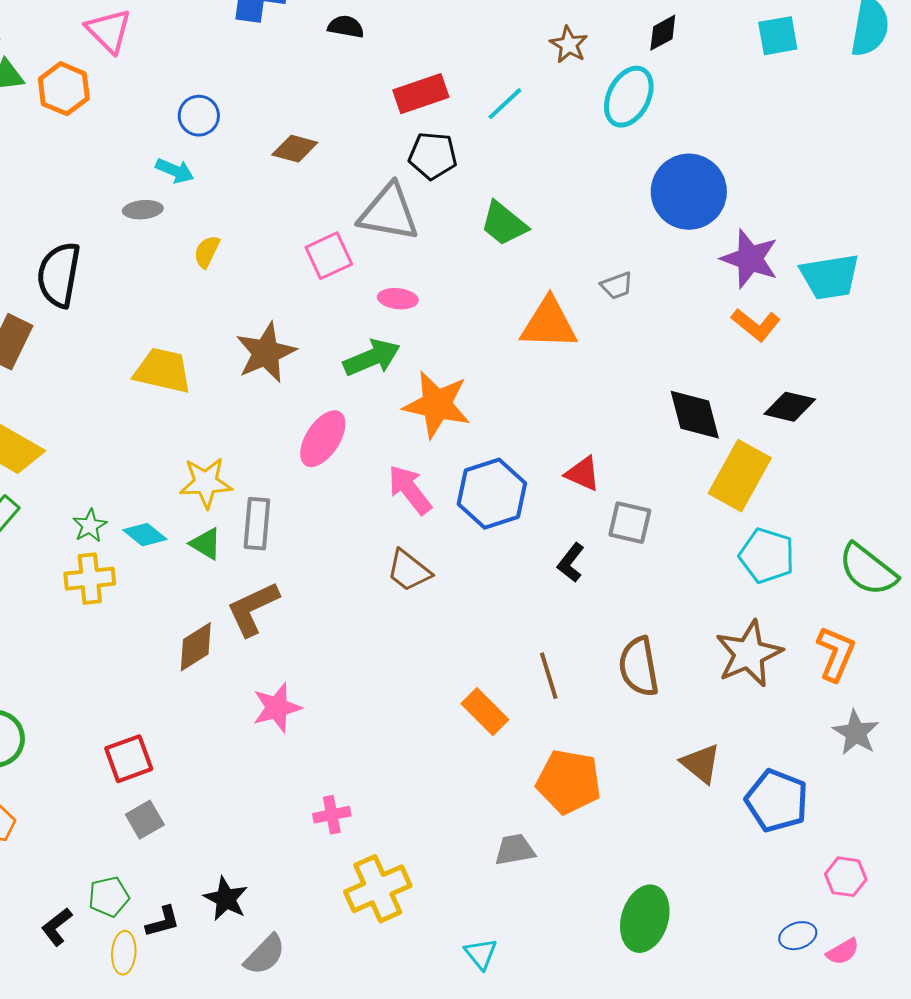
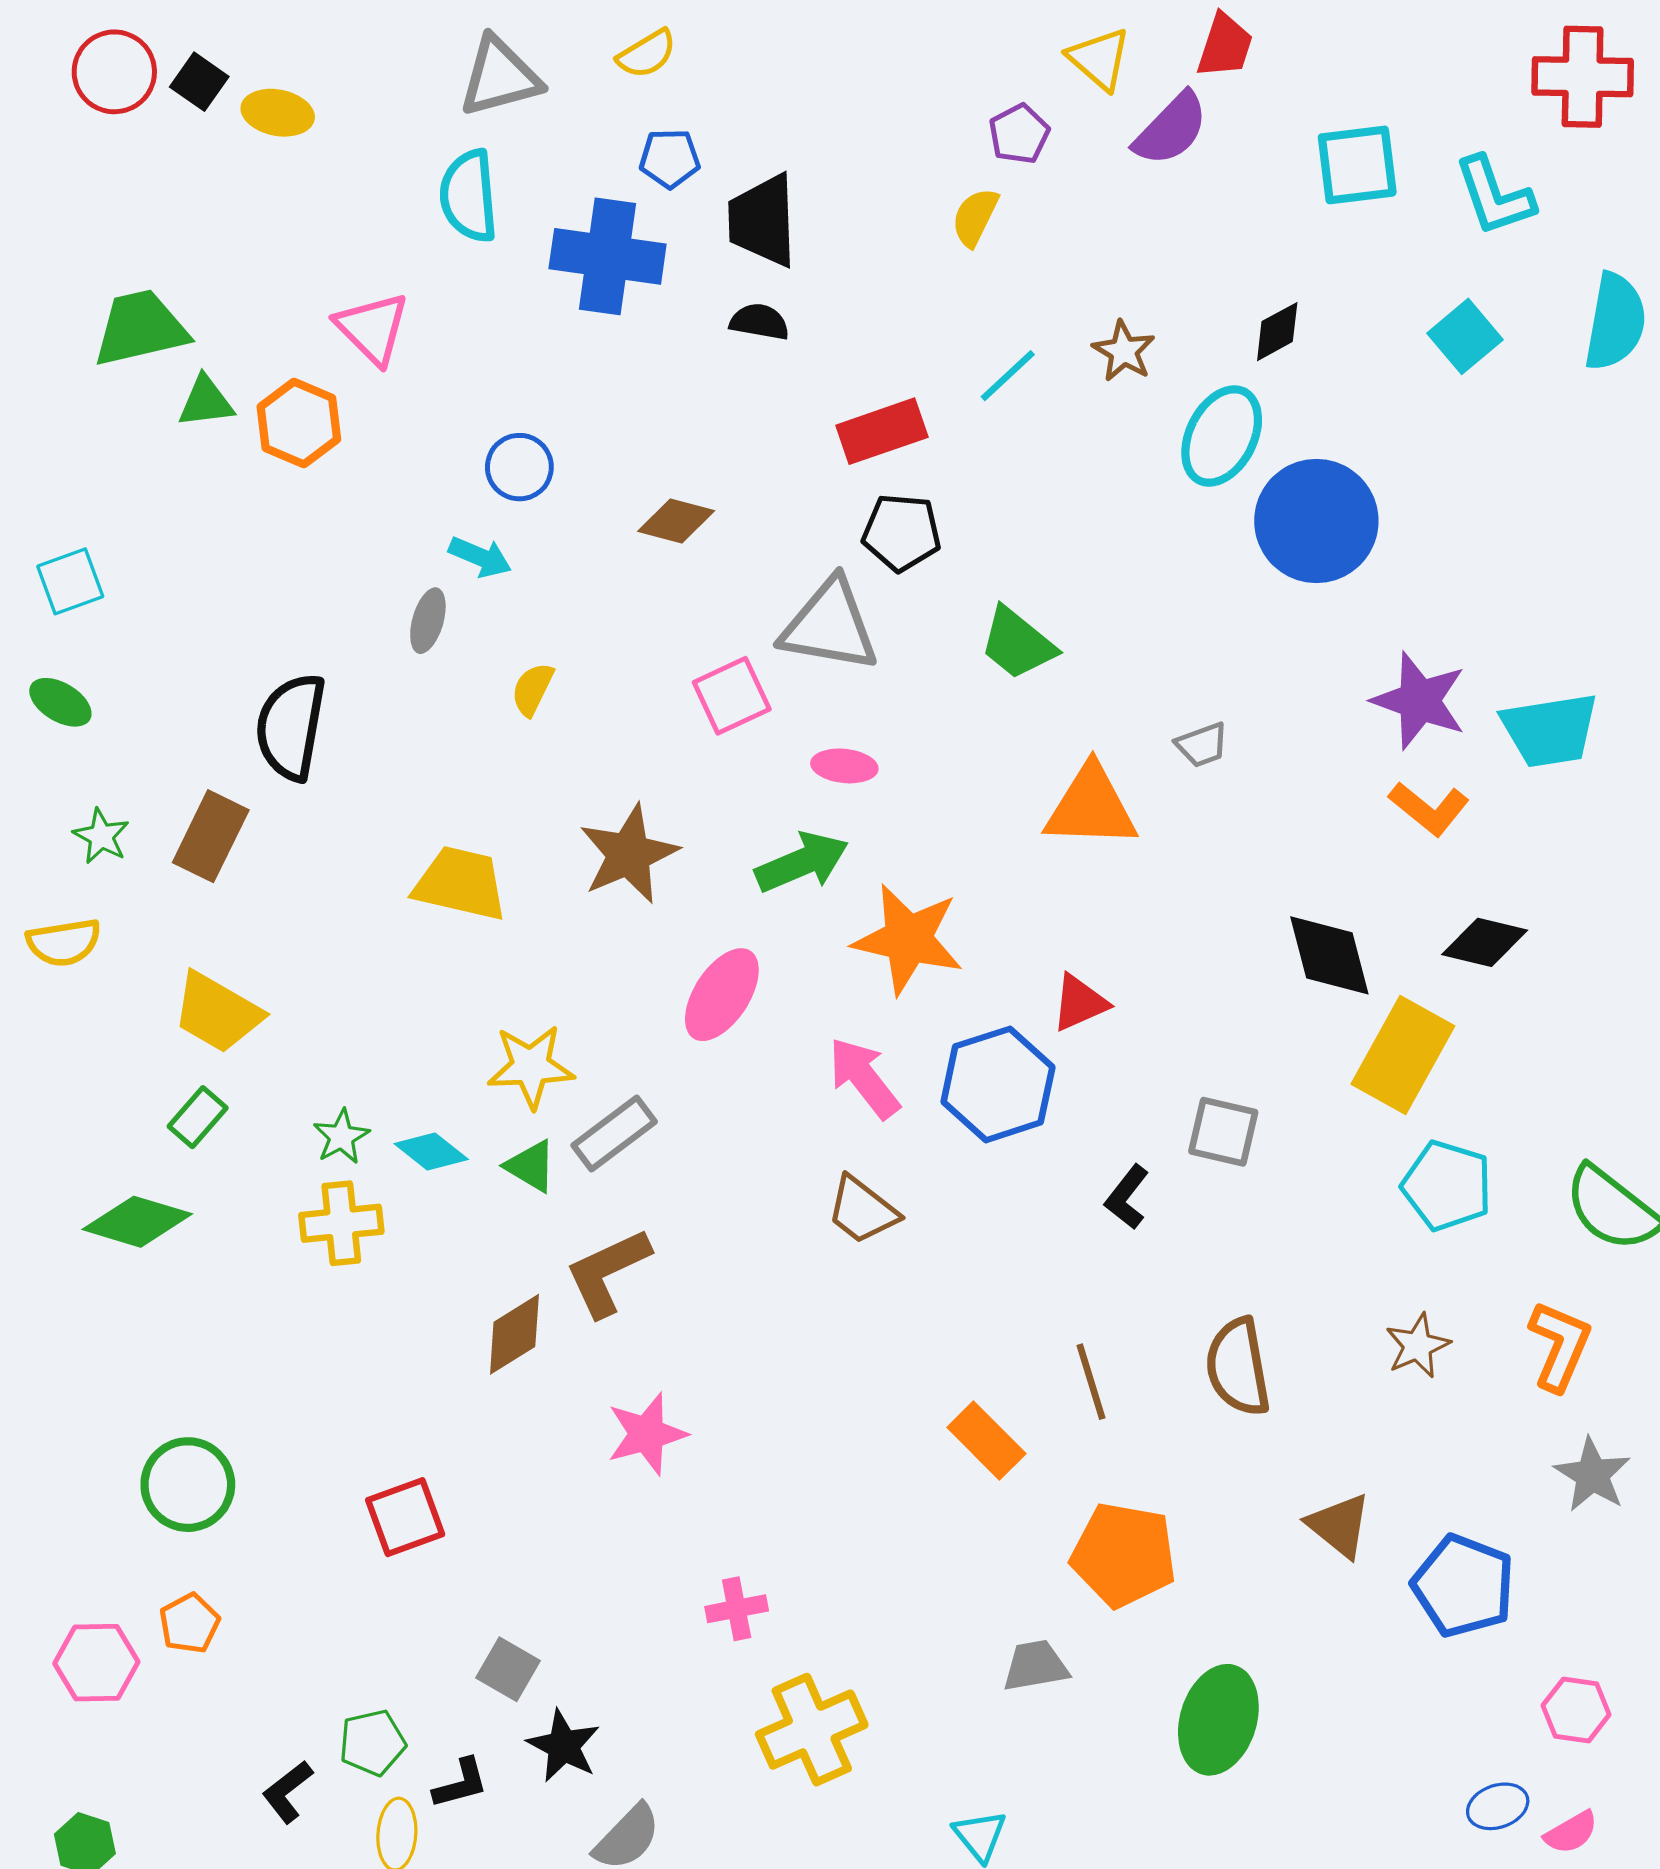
cyan square: (778, 36) -> (1465, 336), turned -30
cyan line: (505, 104) -> (1008, 376), moved
blue circle: (689, 192) -> (1316, 521), moved
gray ellipse: (143, 210) -> (428, 621), turned -69
red triangle: (583, 474) -> (1080, 1003), moved, turned -48
gray rectangle: (257, 524) -> (614, 1133), turned 48
brown star: (749, 654) -> (1418, 1346), size x0.6
gray square: (145, 820) -> (508, 1669), moved, turned -30
green ellipse: (645, 919) -> (1218, 1720), moved

